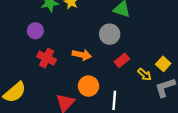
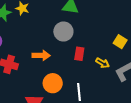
red rectangle: (122, 60) -> (79, 54), turned -32
yellow square: (163, 64) -> (120, 42), moved

